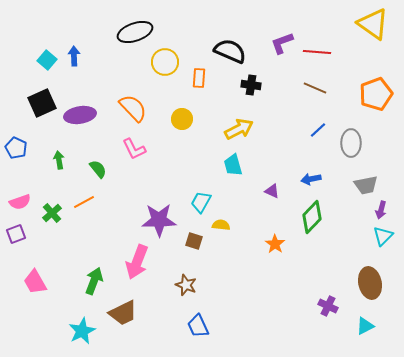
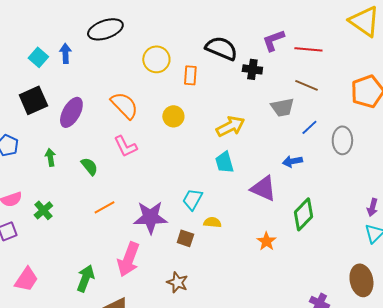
black ellipse: (135, 32) -> (105, 29), moved
black cross: (251, 85) -> (252, 69), moved
purple ellipse: (80, 115) -> (71, 112), turned -52
blue arrow: (311, 179) -> (292, 161), moved
gray trapezoid: (366, 185) -> (282, 107), moved
purple triangle: (272, 191) -> (263, 188), size x1.8
orange line: (84, 202) -> (104, 207), moved
pink trapezoid: (35, 282) -> (26, 279), turned -116

